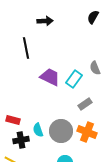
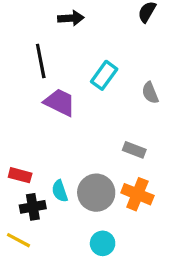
purple trapezoid: (50, 77) -> (60, 102), moved
cyan rectangle: (74, 79) -> (104, 75), moved
gray rectangle: (85, 104) -> (134, 150), turned 56

